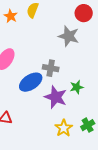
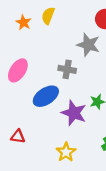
gray cross: (51, 68) -> (67, 69), moved
yellow star: (64, 128) -> (66, 152), moved

